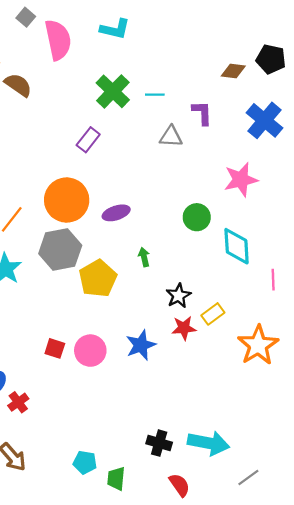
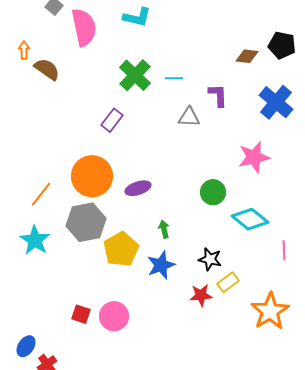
cyan diamond: (237, 246) -> (250, 219), turned -48
black star: (178, 296) -> (210, 259), moved, turned -30
blue star: (141, 345) -> (161, 265), moved

